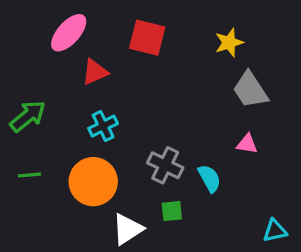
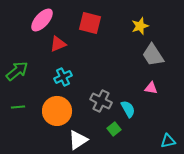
green square: (172, 211) -> (114, 129), moved, turned -32

